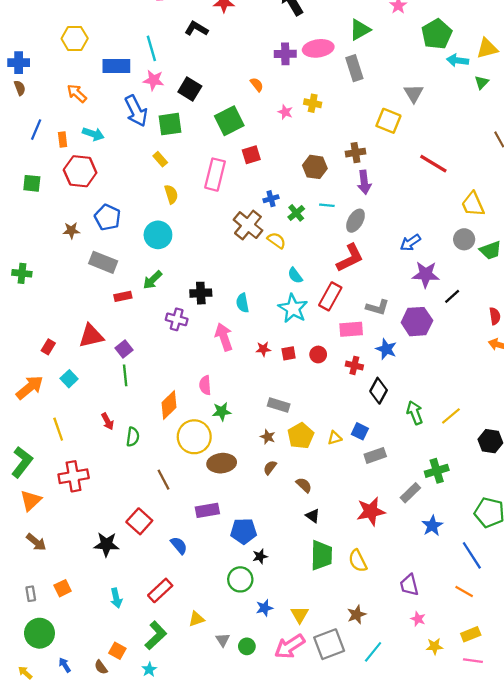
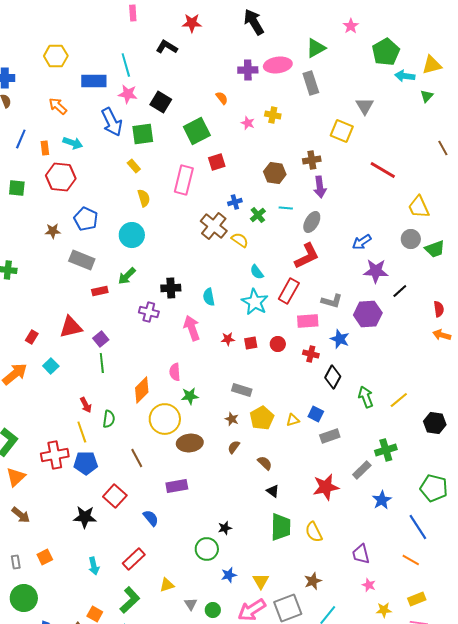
yellow line: (58, 429) -> (82, 432), moved
blue pentagon: (244, 531) -> (86, 463), moved

